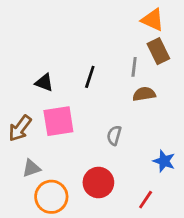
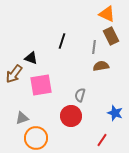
black line: (90, 77) -> (62, 41), moved
brown arrow: (20, 128) -> (14, 74), moved
red circle: (98, 183) -> (71, 116), moved

